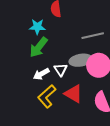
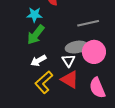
white triangle: (61, 70) -> (68, 61), moved

